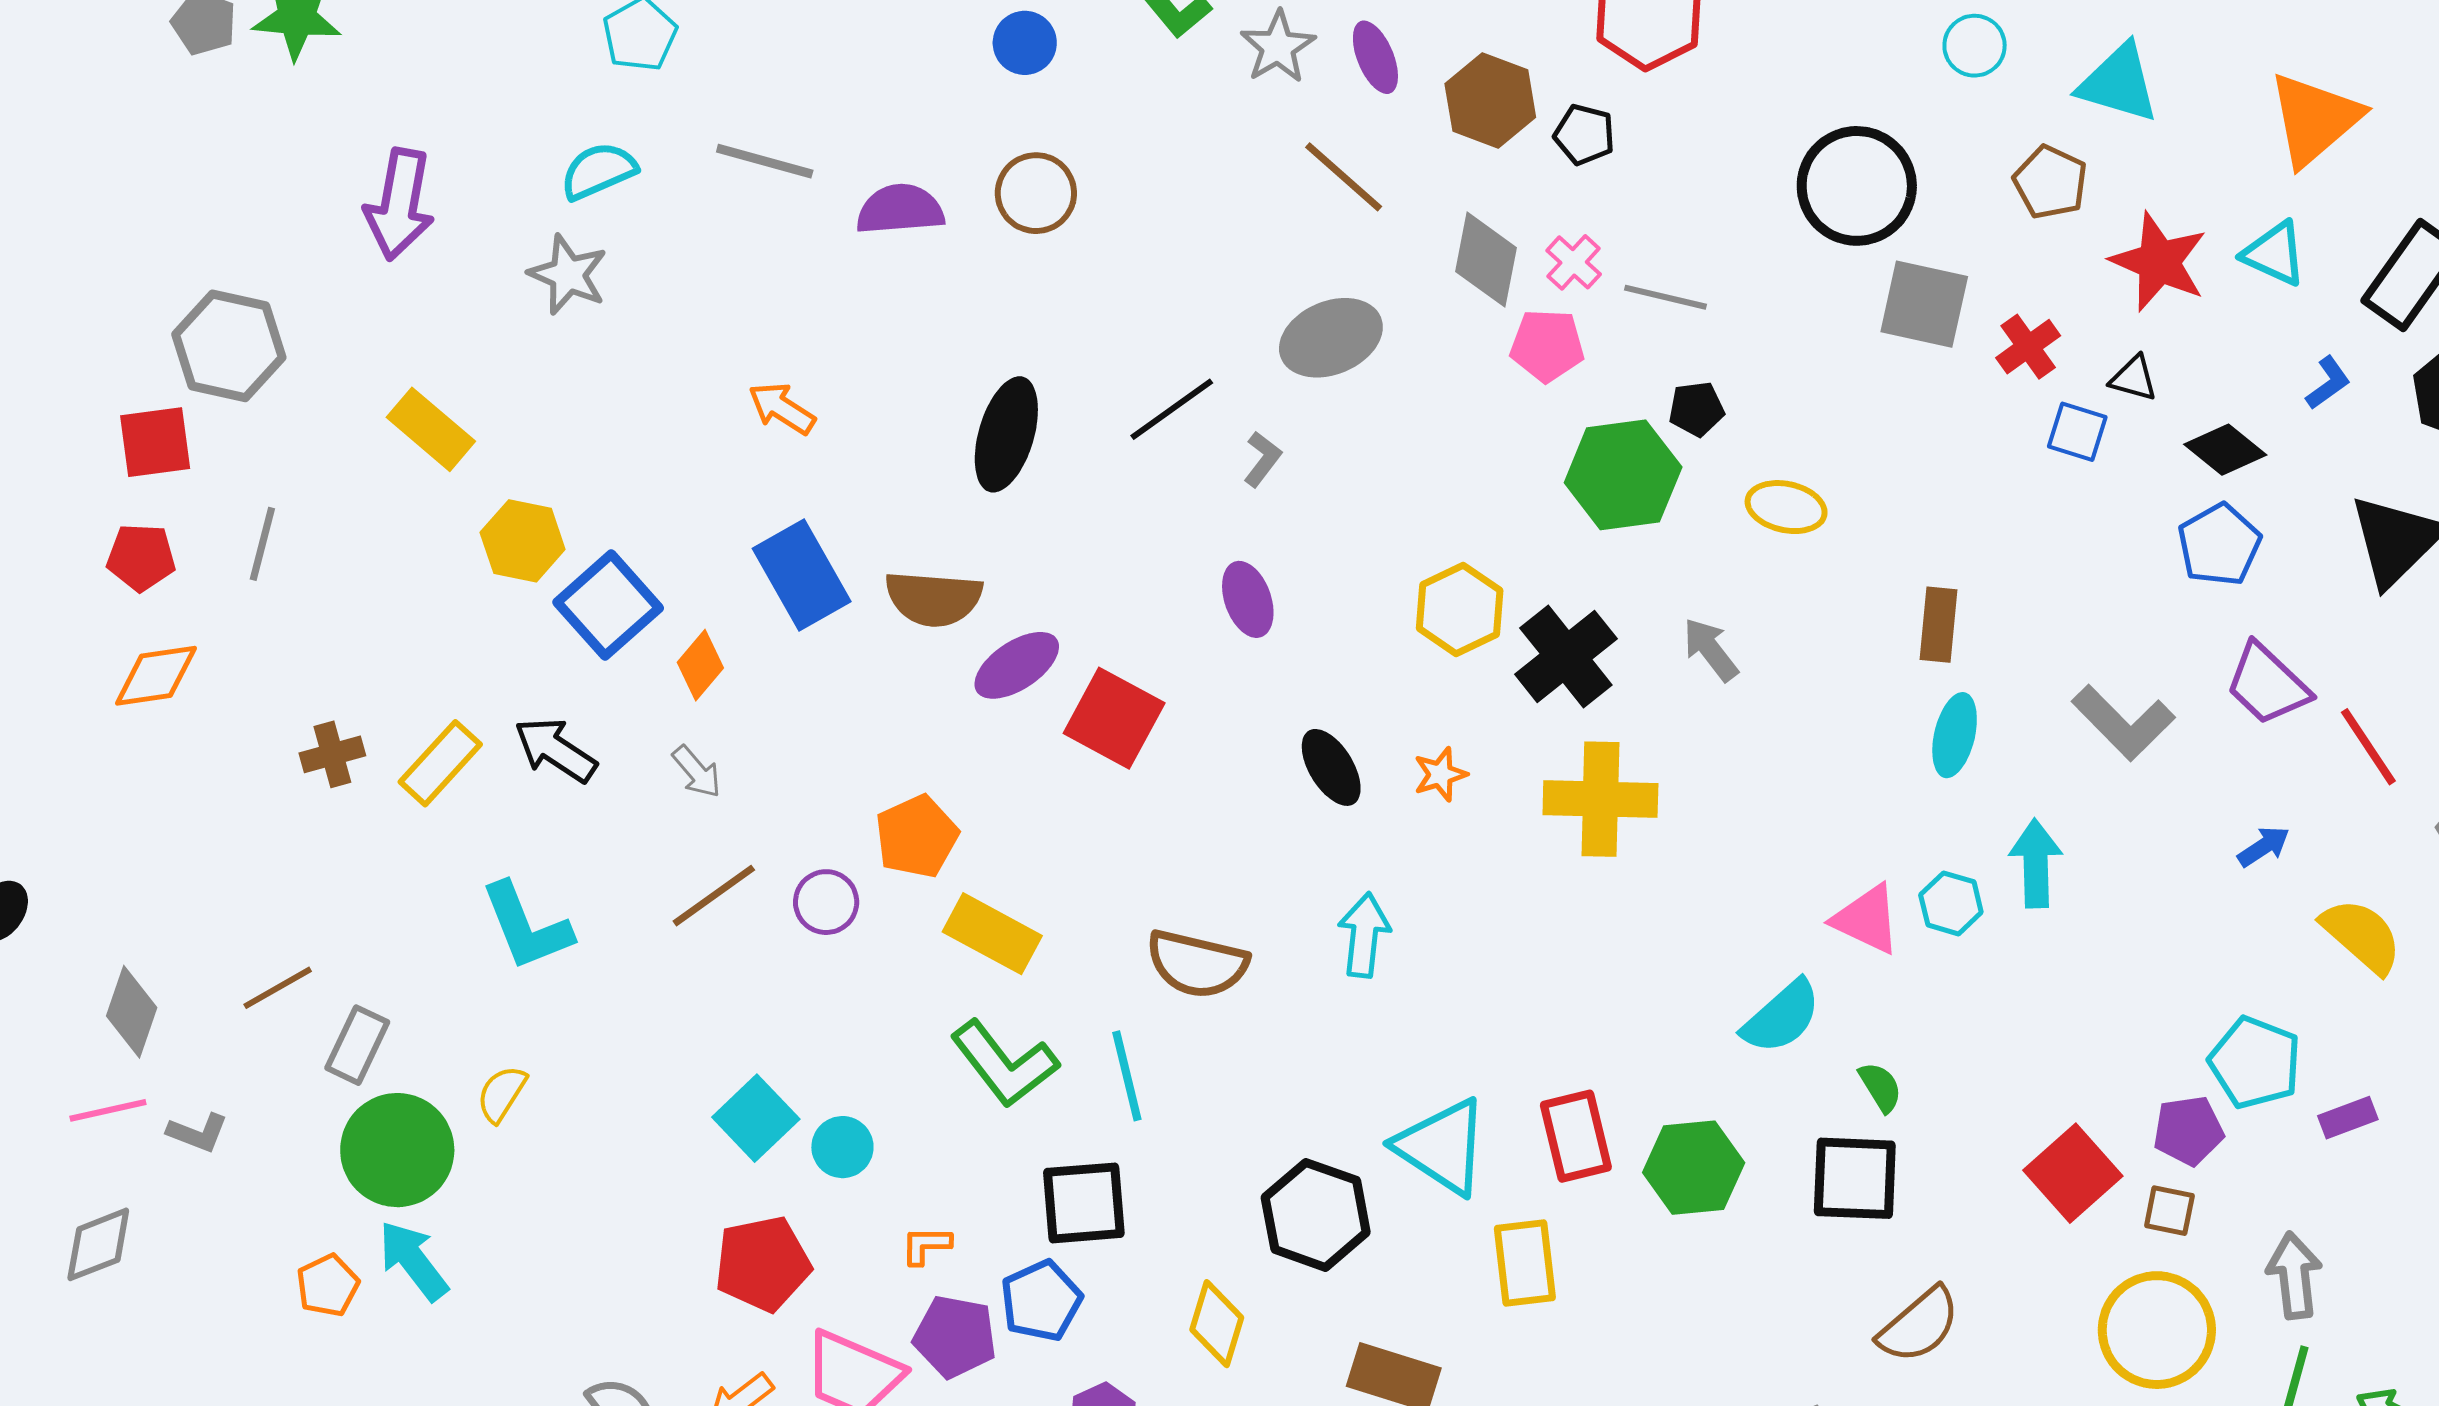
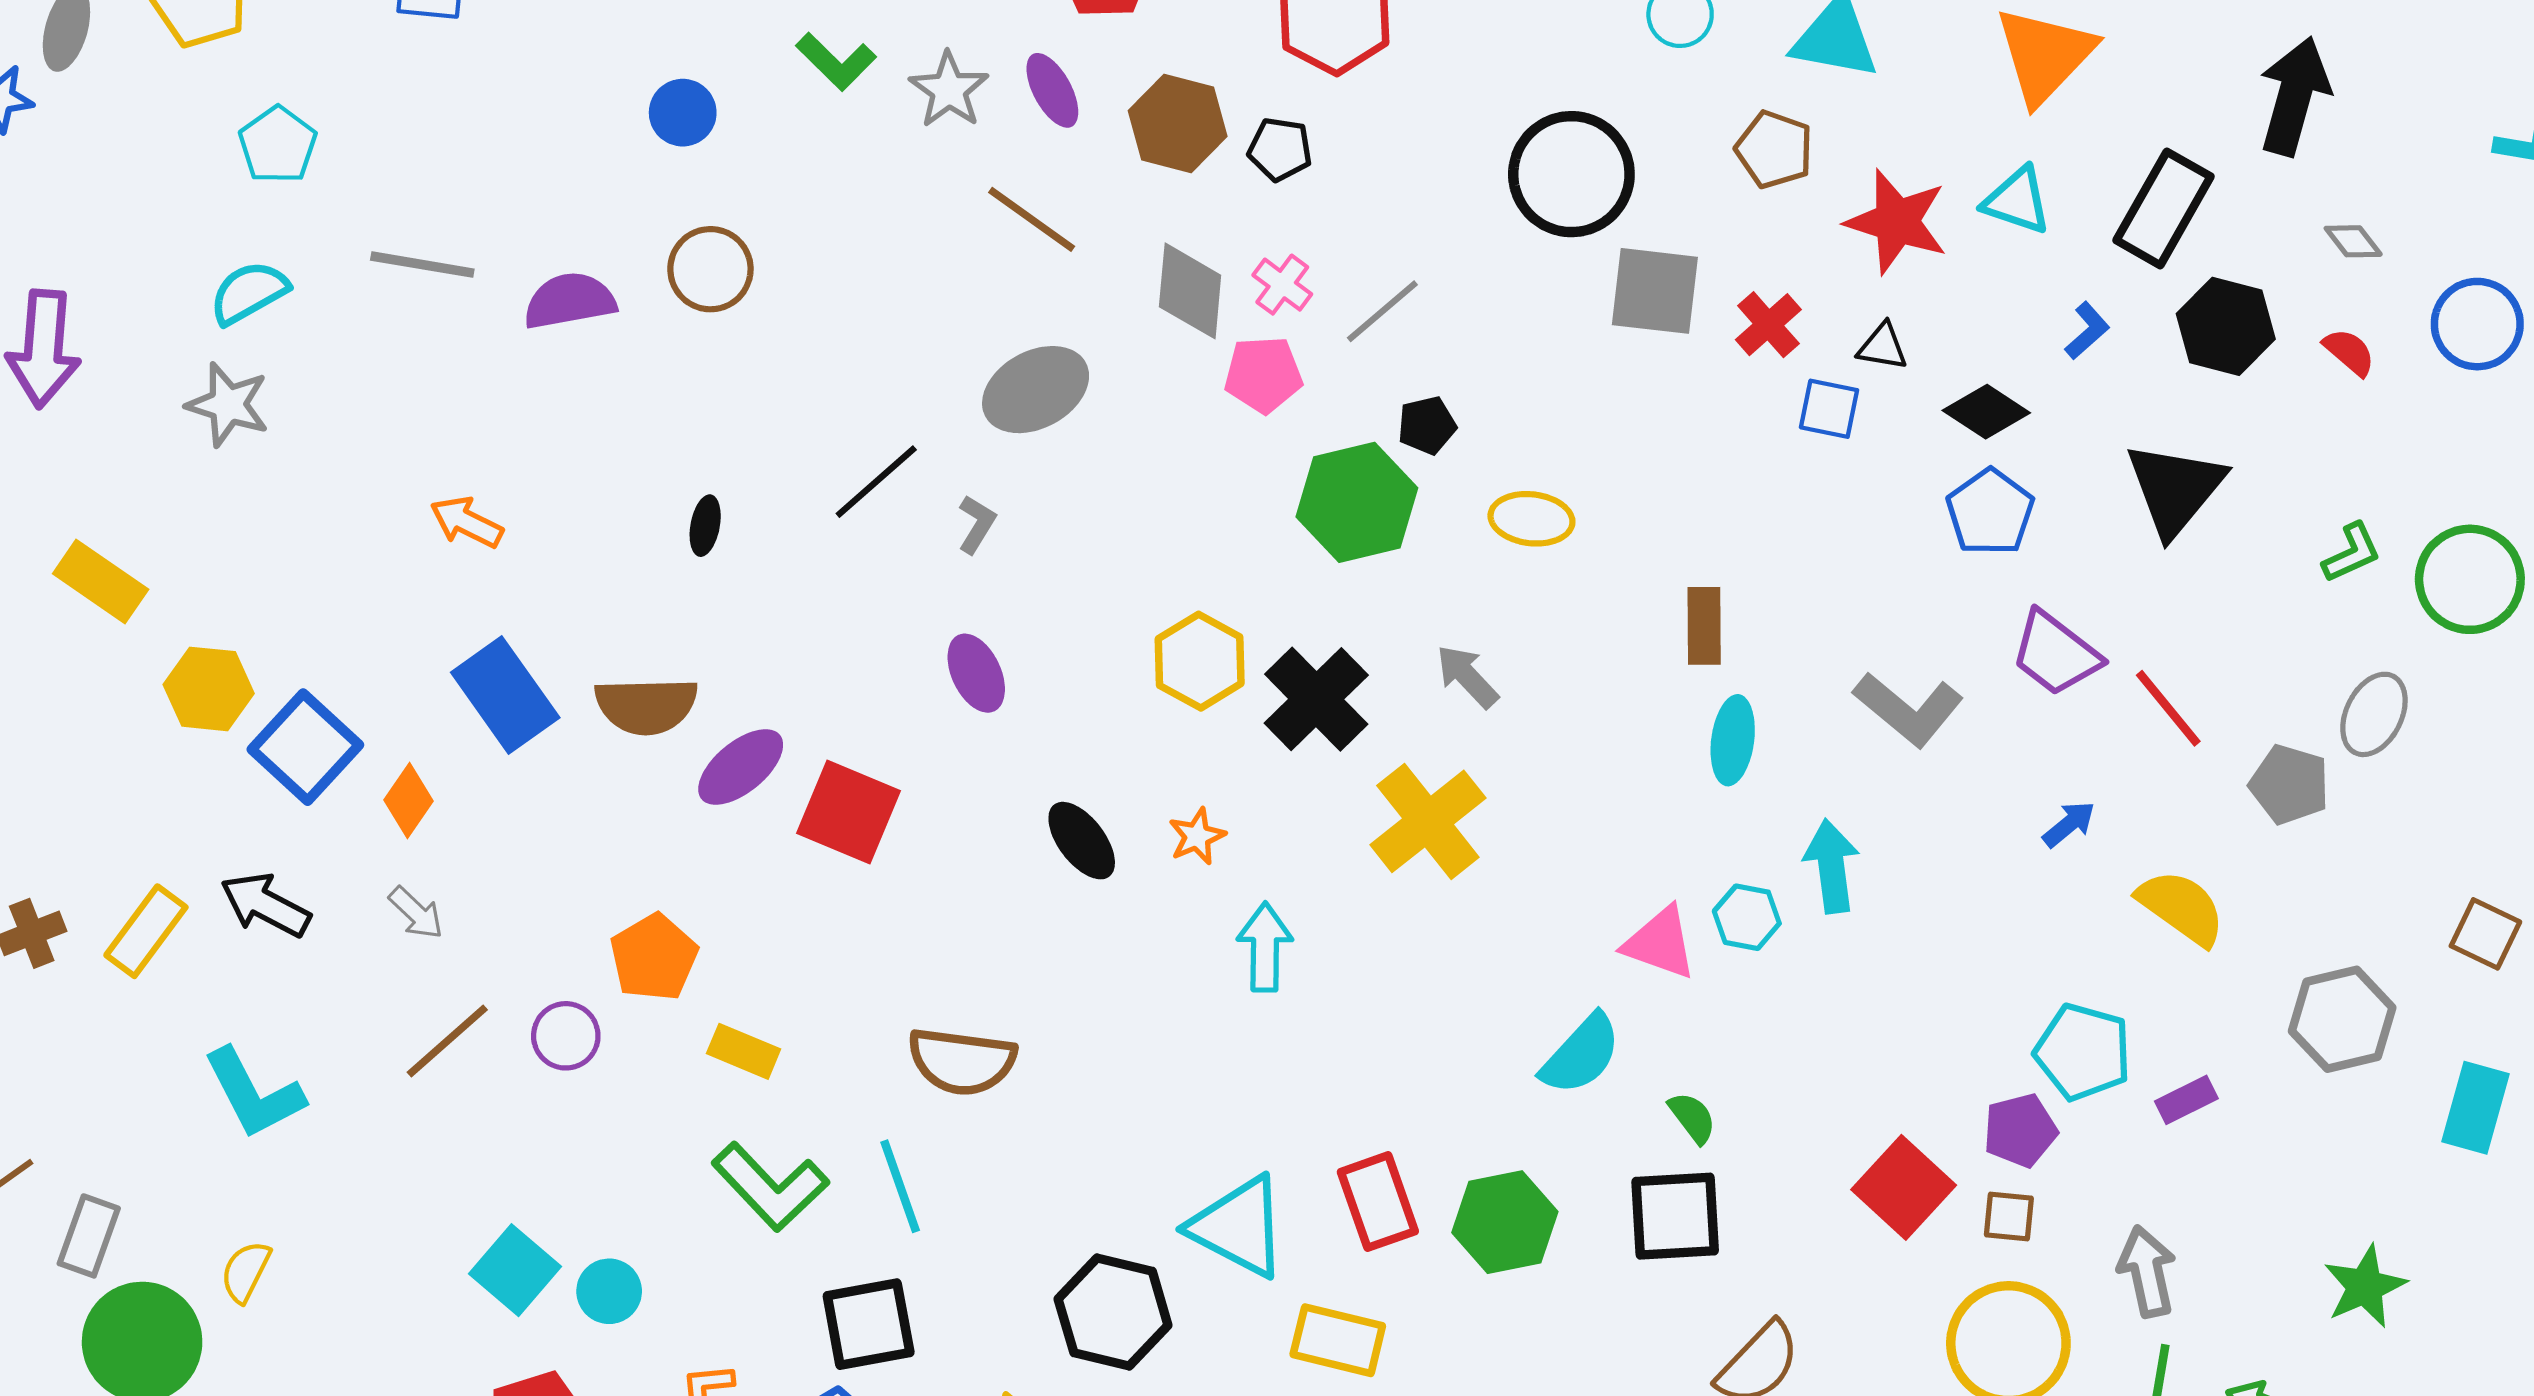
gray line: (1665, 297) -> (1382, 311), turned -48
black ellipse: (1006, 434) -> (705, 526), size x0.5
yellow cross: (1600, 799) -> (1428, 821), moved, turned -34
yellow rectangle: (992, 934) -> (744, 1051), size x0.7
cyan arrow: (1364, 935) -> (1265, 947), moved
yellow rectangle: (1525, 1263) -> (1338, 1340), turned -64

